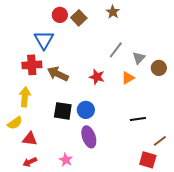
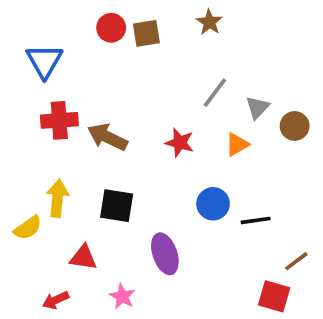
brown square: (79, 18) -> (146, 33), turned 35
blue triangle: (44, 40) -> (44, 61), moved
yellow arrow: (25, 97) -> (57, 198), moved
blue circle: (86, 110) -> (213, 204), moved
red triangle: (30, 139) -> (83, 258), moved

